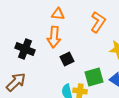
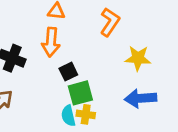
green square: (94, 77) -> (80, 93), moved

